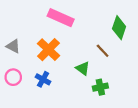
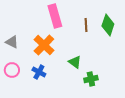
pink rectangle: (61, 18) -> (55, 16), turned 50
brown line: (103, 51) -> (86, 25), moved, turned 40

